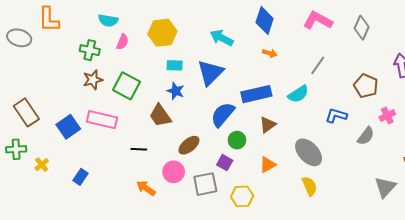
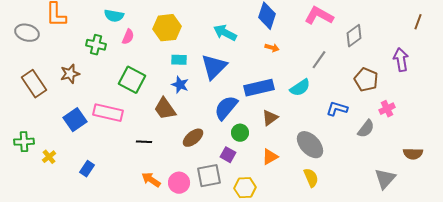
gray diamond: (362, 28) -> (354, 36), moved, turned 30
brown star: (93, 80) -> (70, 74), moved
brown rectangle: (26, 112) -> (34, 84), moved
pink circle: (174, 172) -> (179, 183), moved

